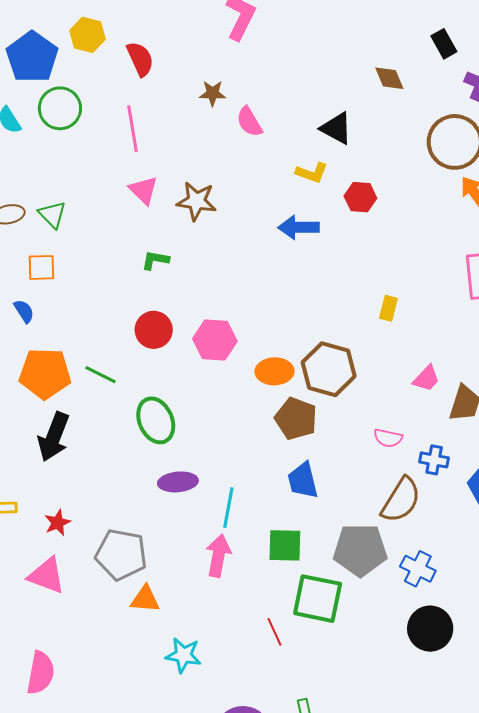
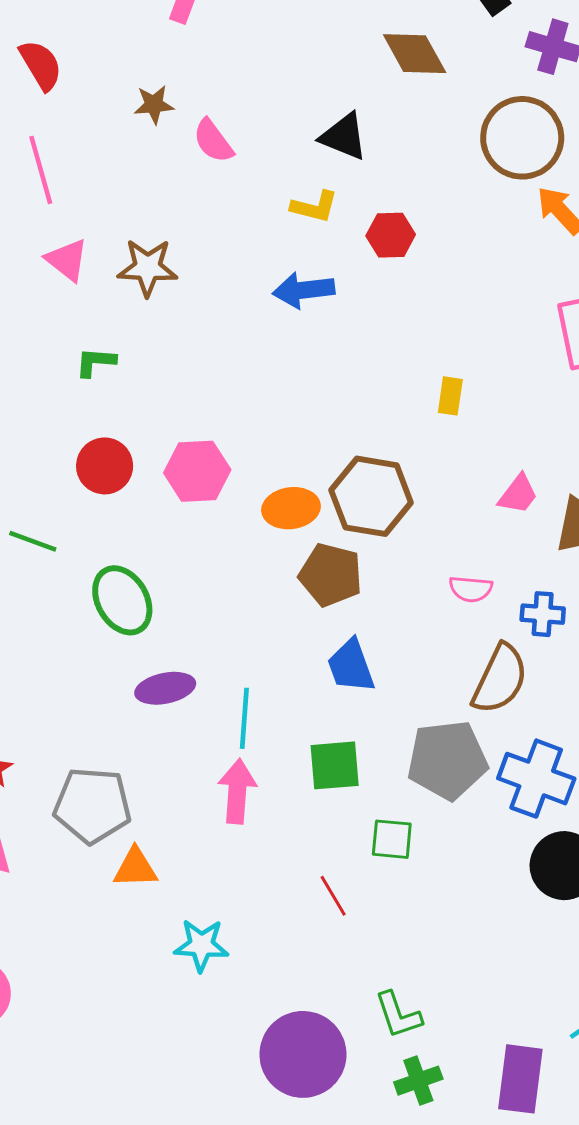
brown diamond: (389, 78) -> (415, 54), size x1.4
blue cross: (418, 569) -> (536, 779), size x1.4
green square: (318, 599) -> (392, 839), size x0.6

